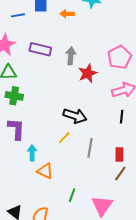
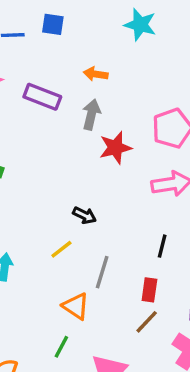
orange arrow: (67, 14) -> (96, 74), moved
black arrow: (75, 116) -> (84, 215), size x0.6
black line: (122, 117) -> (162, 246), moved
orange triangle: (45, 171) -> (76, 306), moved

